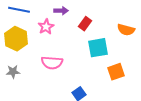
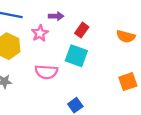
cyan square: (98, 48) -> (76, 56), moved, turned 30
orange square: (116, 72) -> (128, 82), moved

